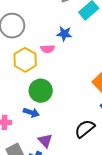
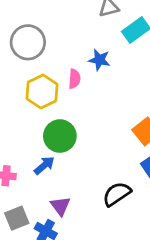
pink semicircle: (48, 49) -> (74, 79), turned -88
blue arrow: (31, 113) -> (44, 165), turned -63

